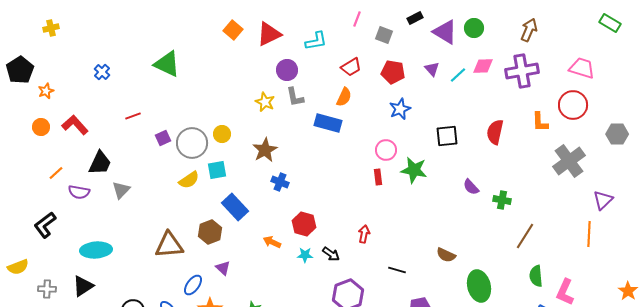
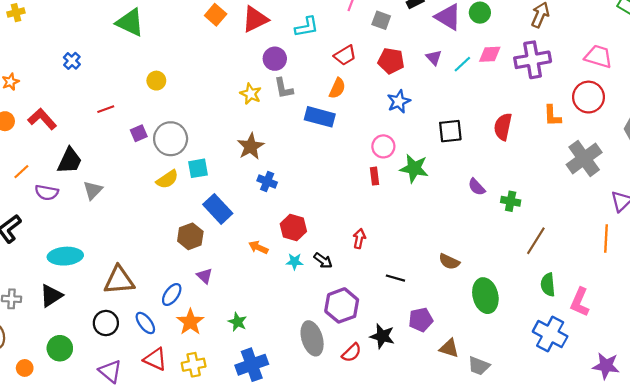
green triangle: (167, 64) -> (130, 22), moved
yellow circle: (222, 134) -> (156, 81), moved
brown triangle: (169, 245) -> (119, 280), moved

